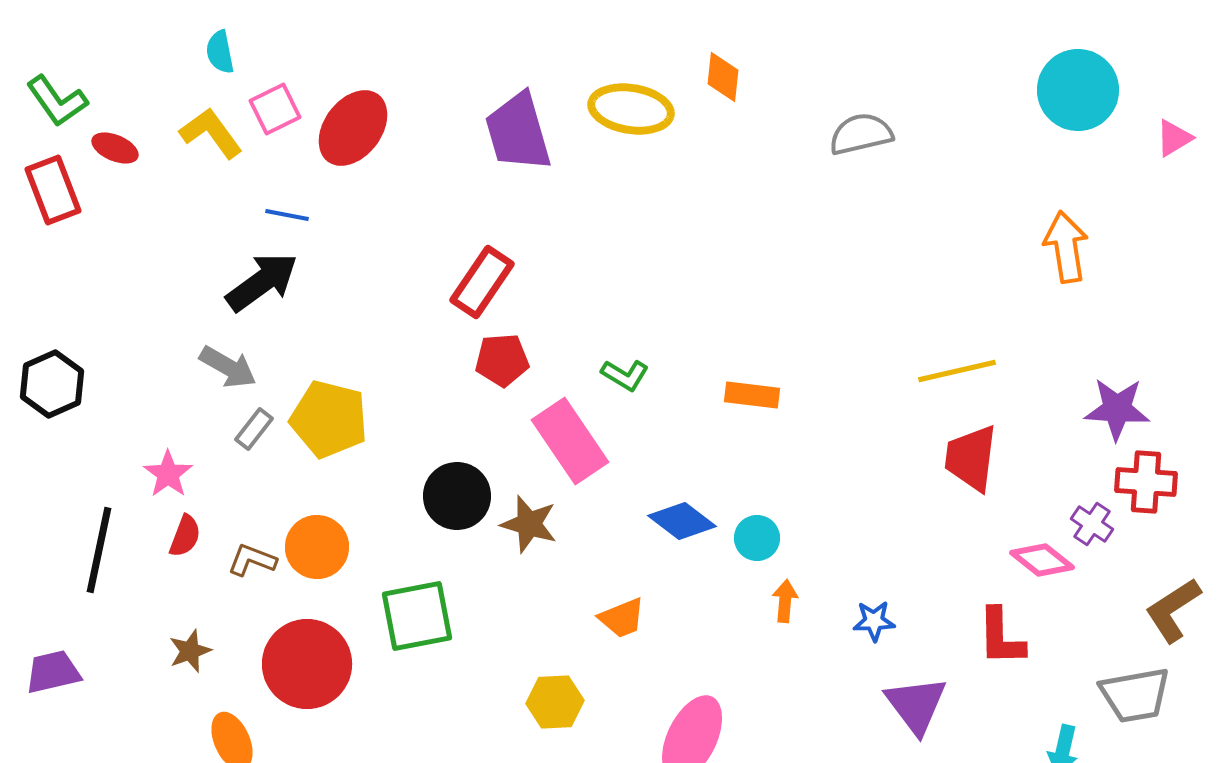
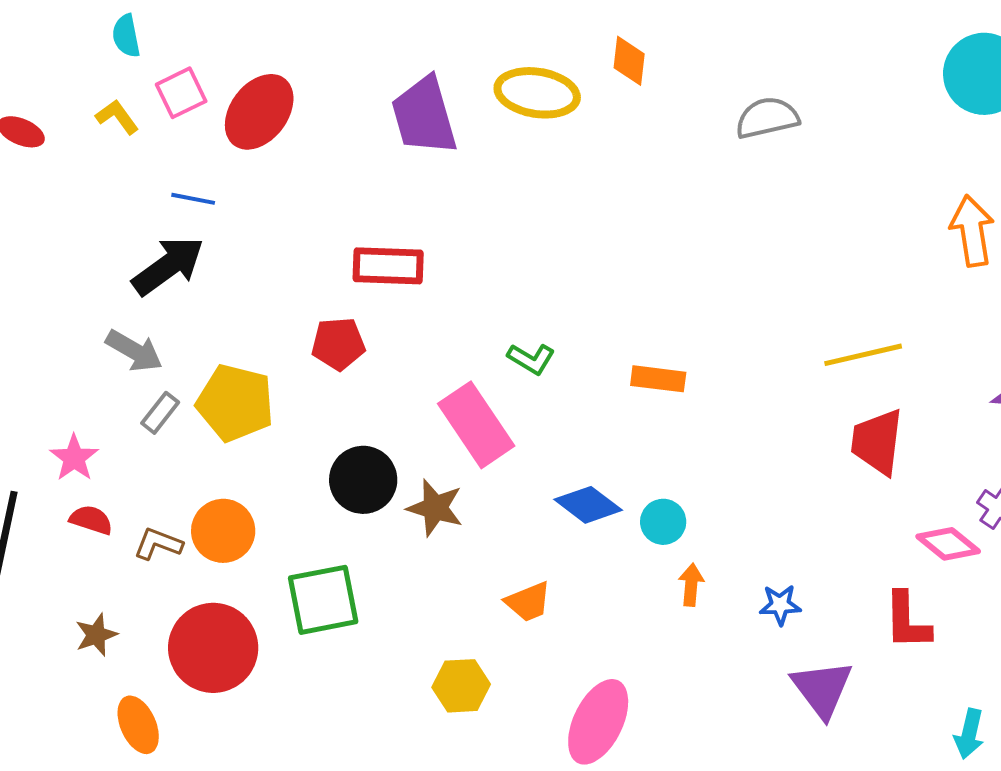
yellow L-shape: (211, 133) -> (117, 117), size x0.7
red rectangle: (482, 282) -> (388, 266), turned 58
red pentagon: (502, 360) -> (338, 344), moved
red semicircle: (185, 536) -> (91, 520), turned -93

